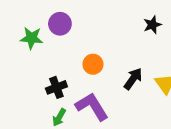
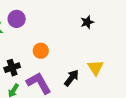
black arrow: (133, 79) -> (71, 78), moved

